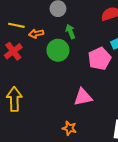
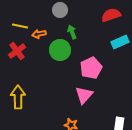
pink pentagon: (100, 59) -> (91, 68), moved
pink triangle: (83, 97) -> (84, 95), turned -36

